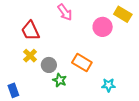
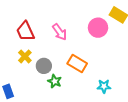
pink arrow: (65, 12) -> (60, 32), moved

